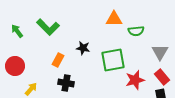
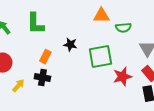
green L-shape: (48, 27) -> (35, 24), turned 45
black cross: (66, 83) -> (42, 78), moved

